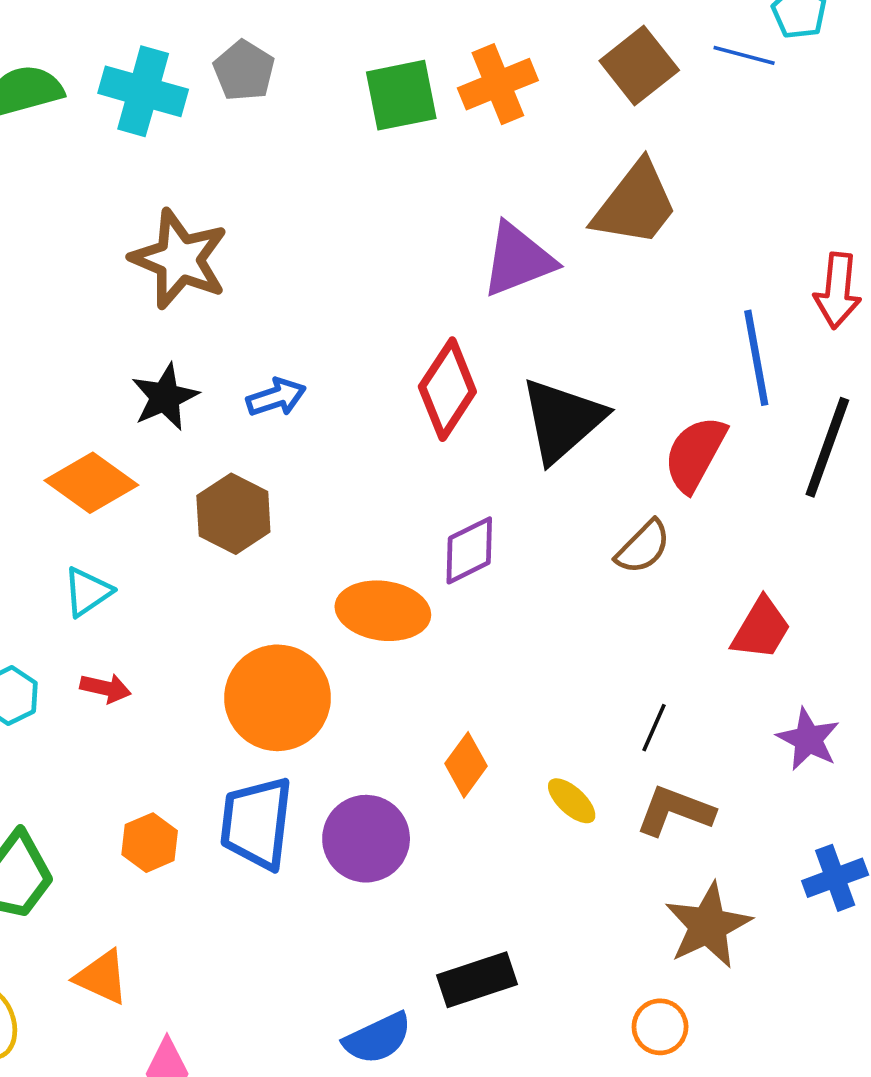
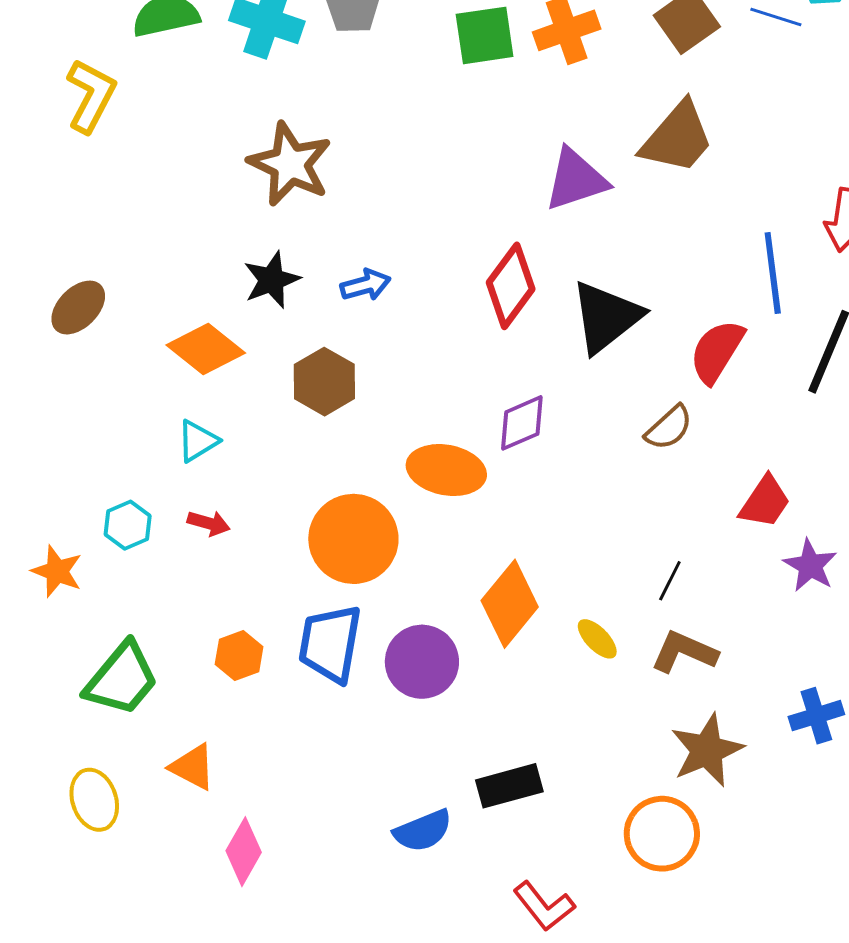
purple star: (808, 739) -> (810, 565), moved
orange diamond: (466, 765) -> (510, 604), size x1.6
orange circle: (660, 1027) -> (662, 834), size x1.6

